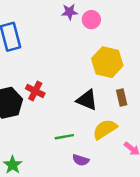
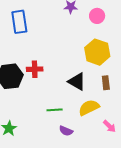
pink circle: (91, 20) -> (97, 16), moved
red cross: (35, 91) -> (35, 69), turned -35

